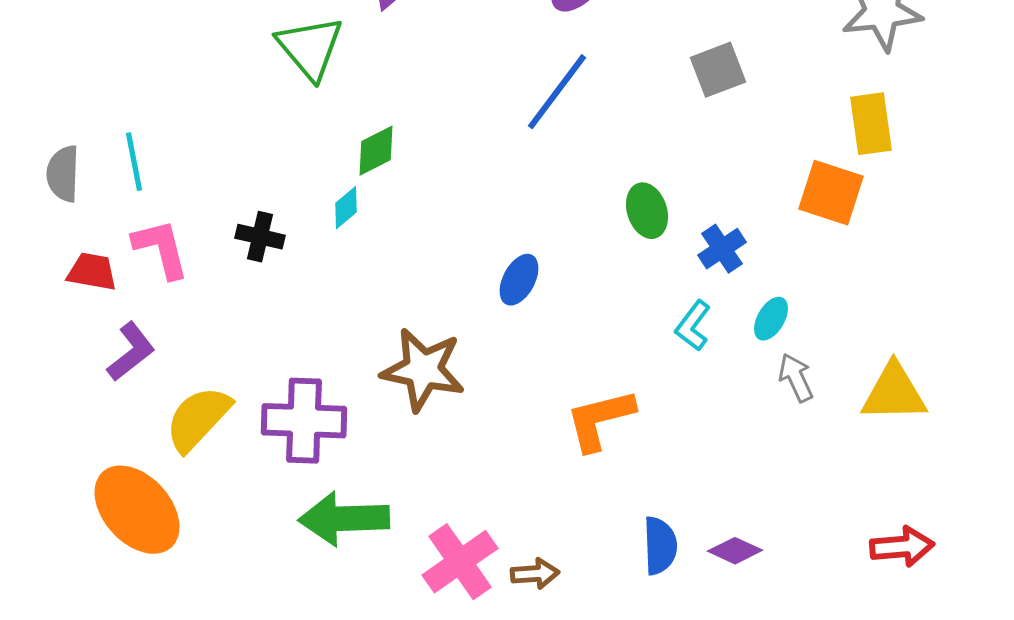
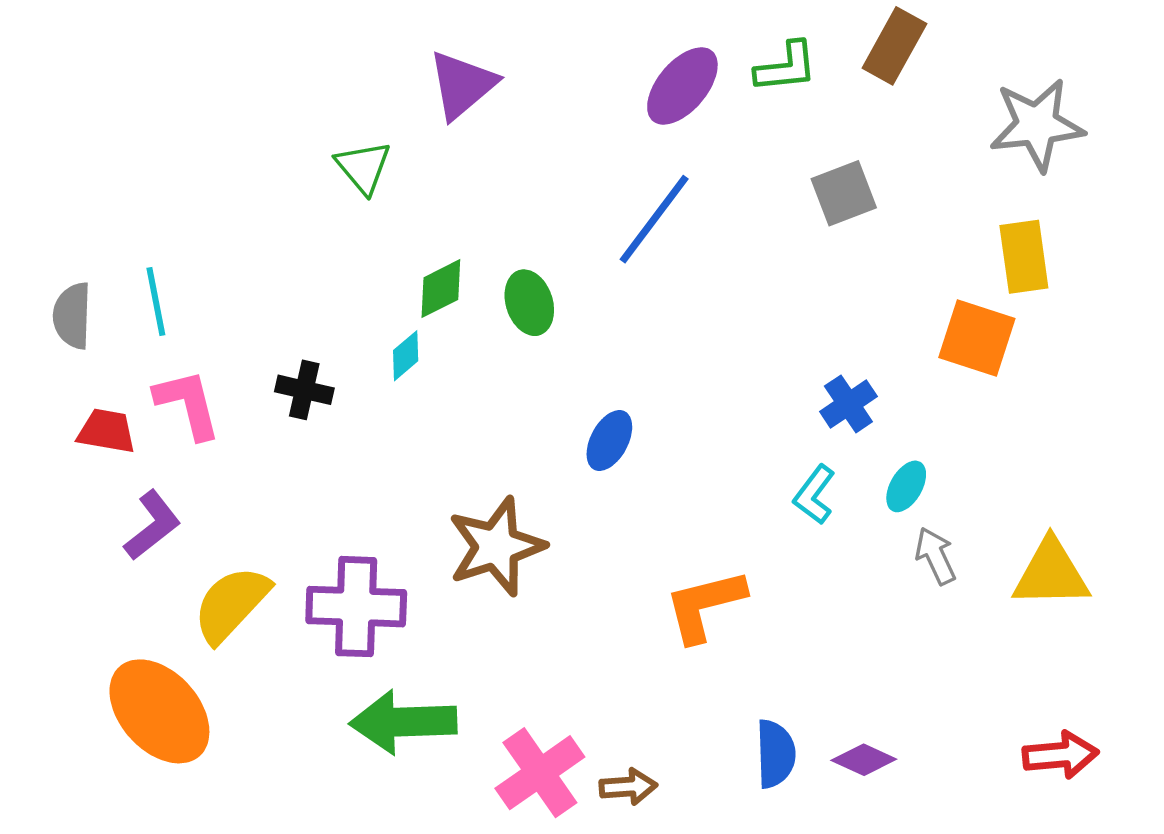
green triangle: (310, 48) -> (363, 167), size x0.7
green ellipse: (647, 211) -> (529, 303), moved
brown star: (423, 370) -> (496, 546), turned -30

